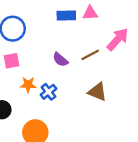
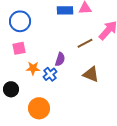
purple semicircle: (60, 60) -> (60, 59), moved, turned -112

